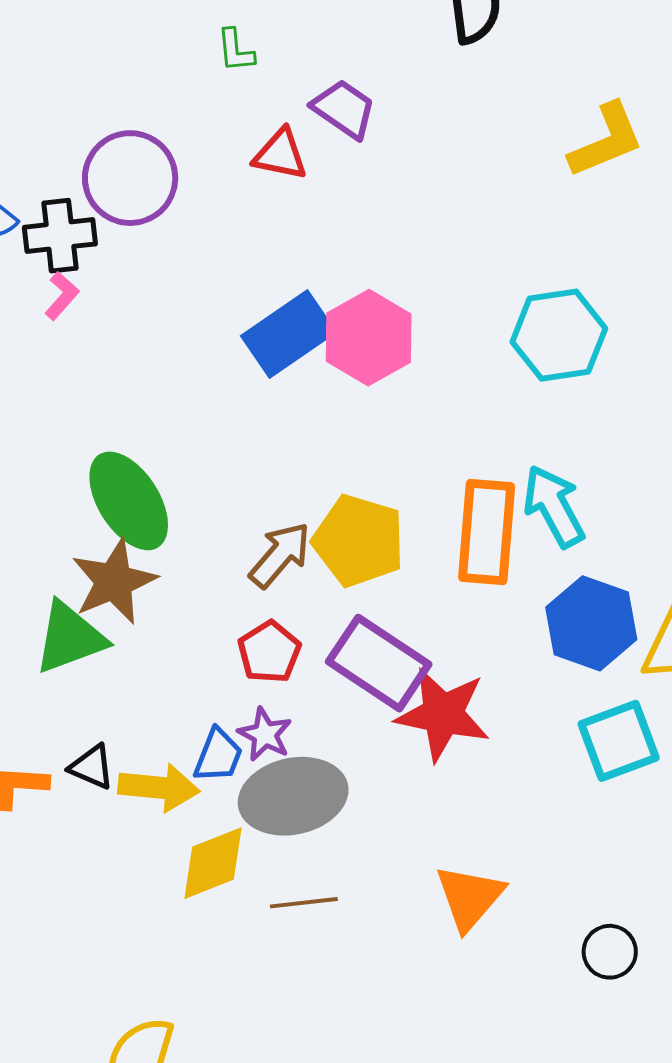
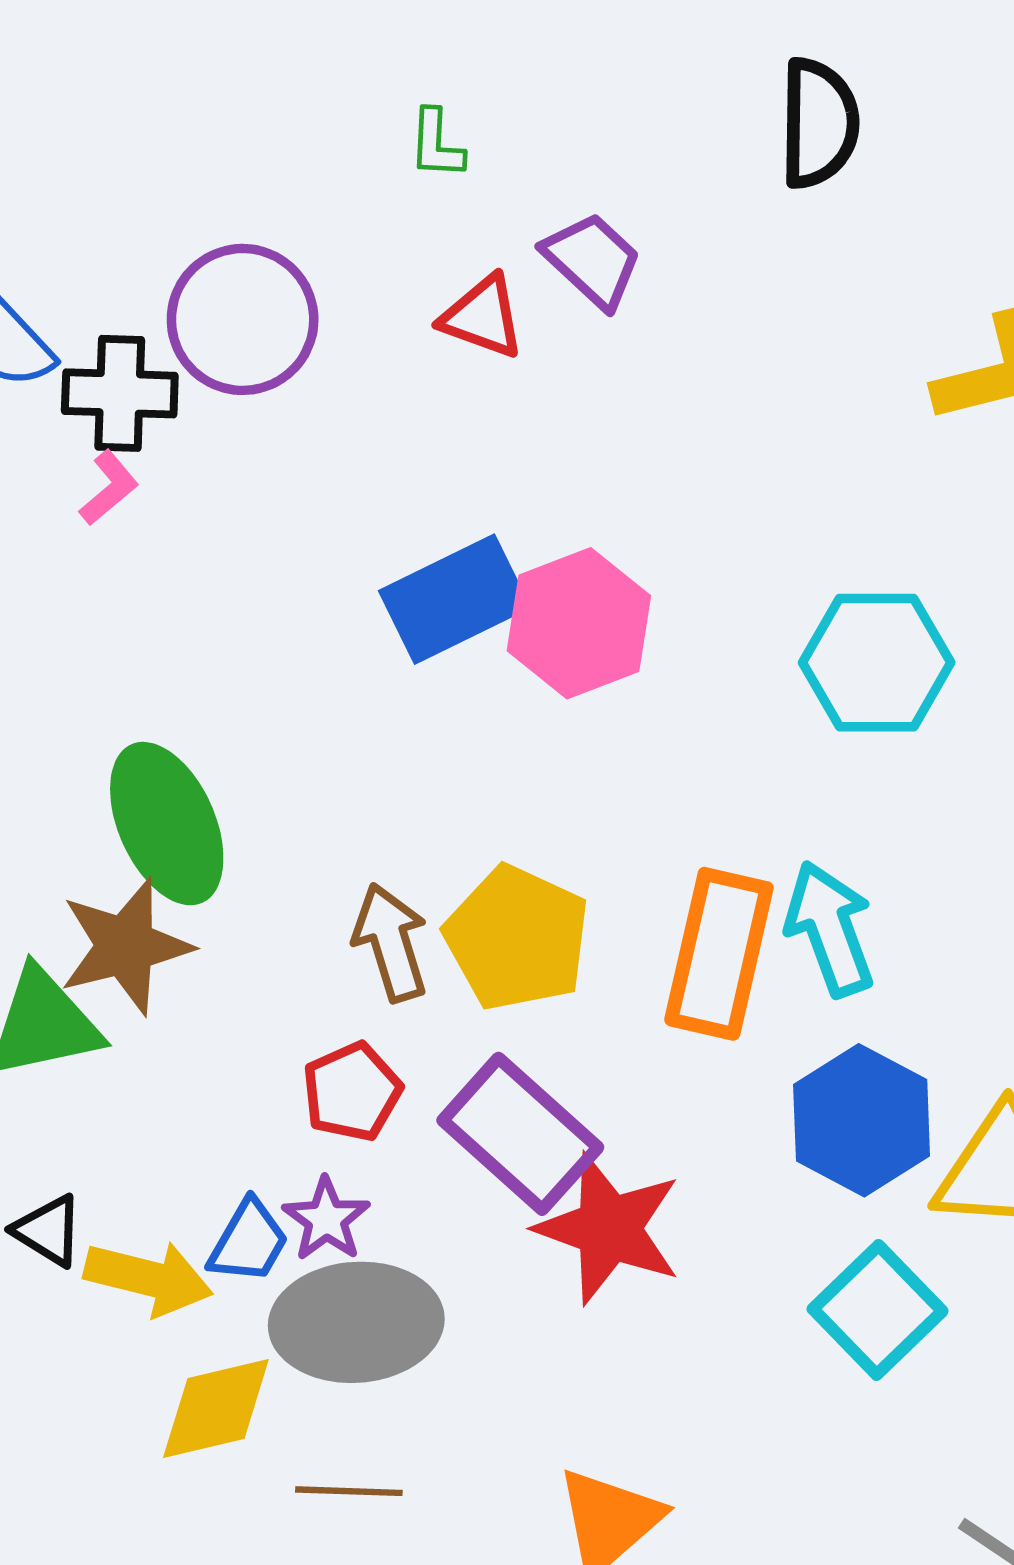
brown arrow: (280, 555) -> (391, 942), turned -66
cyan square: (619, 741) -> (878, 1310), turned -32

